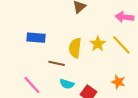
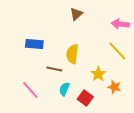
yellow star: (98, 44) -> (98, 74), moved
cyan semicircle: (67, 84) -> (64, 89), turned 96

